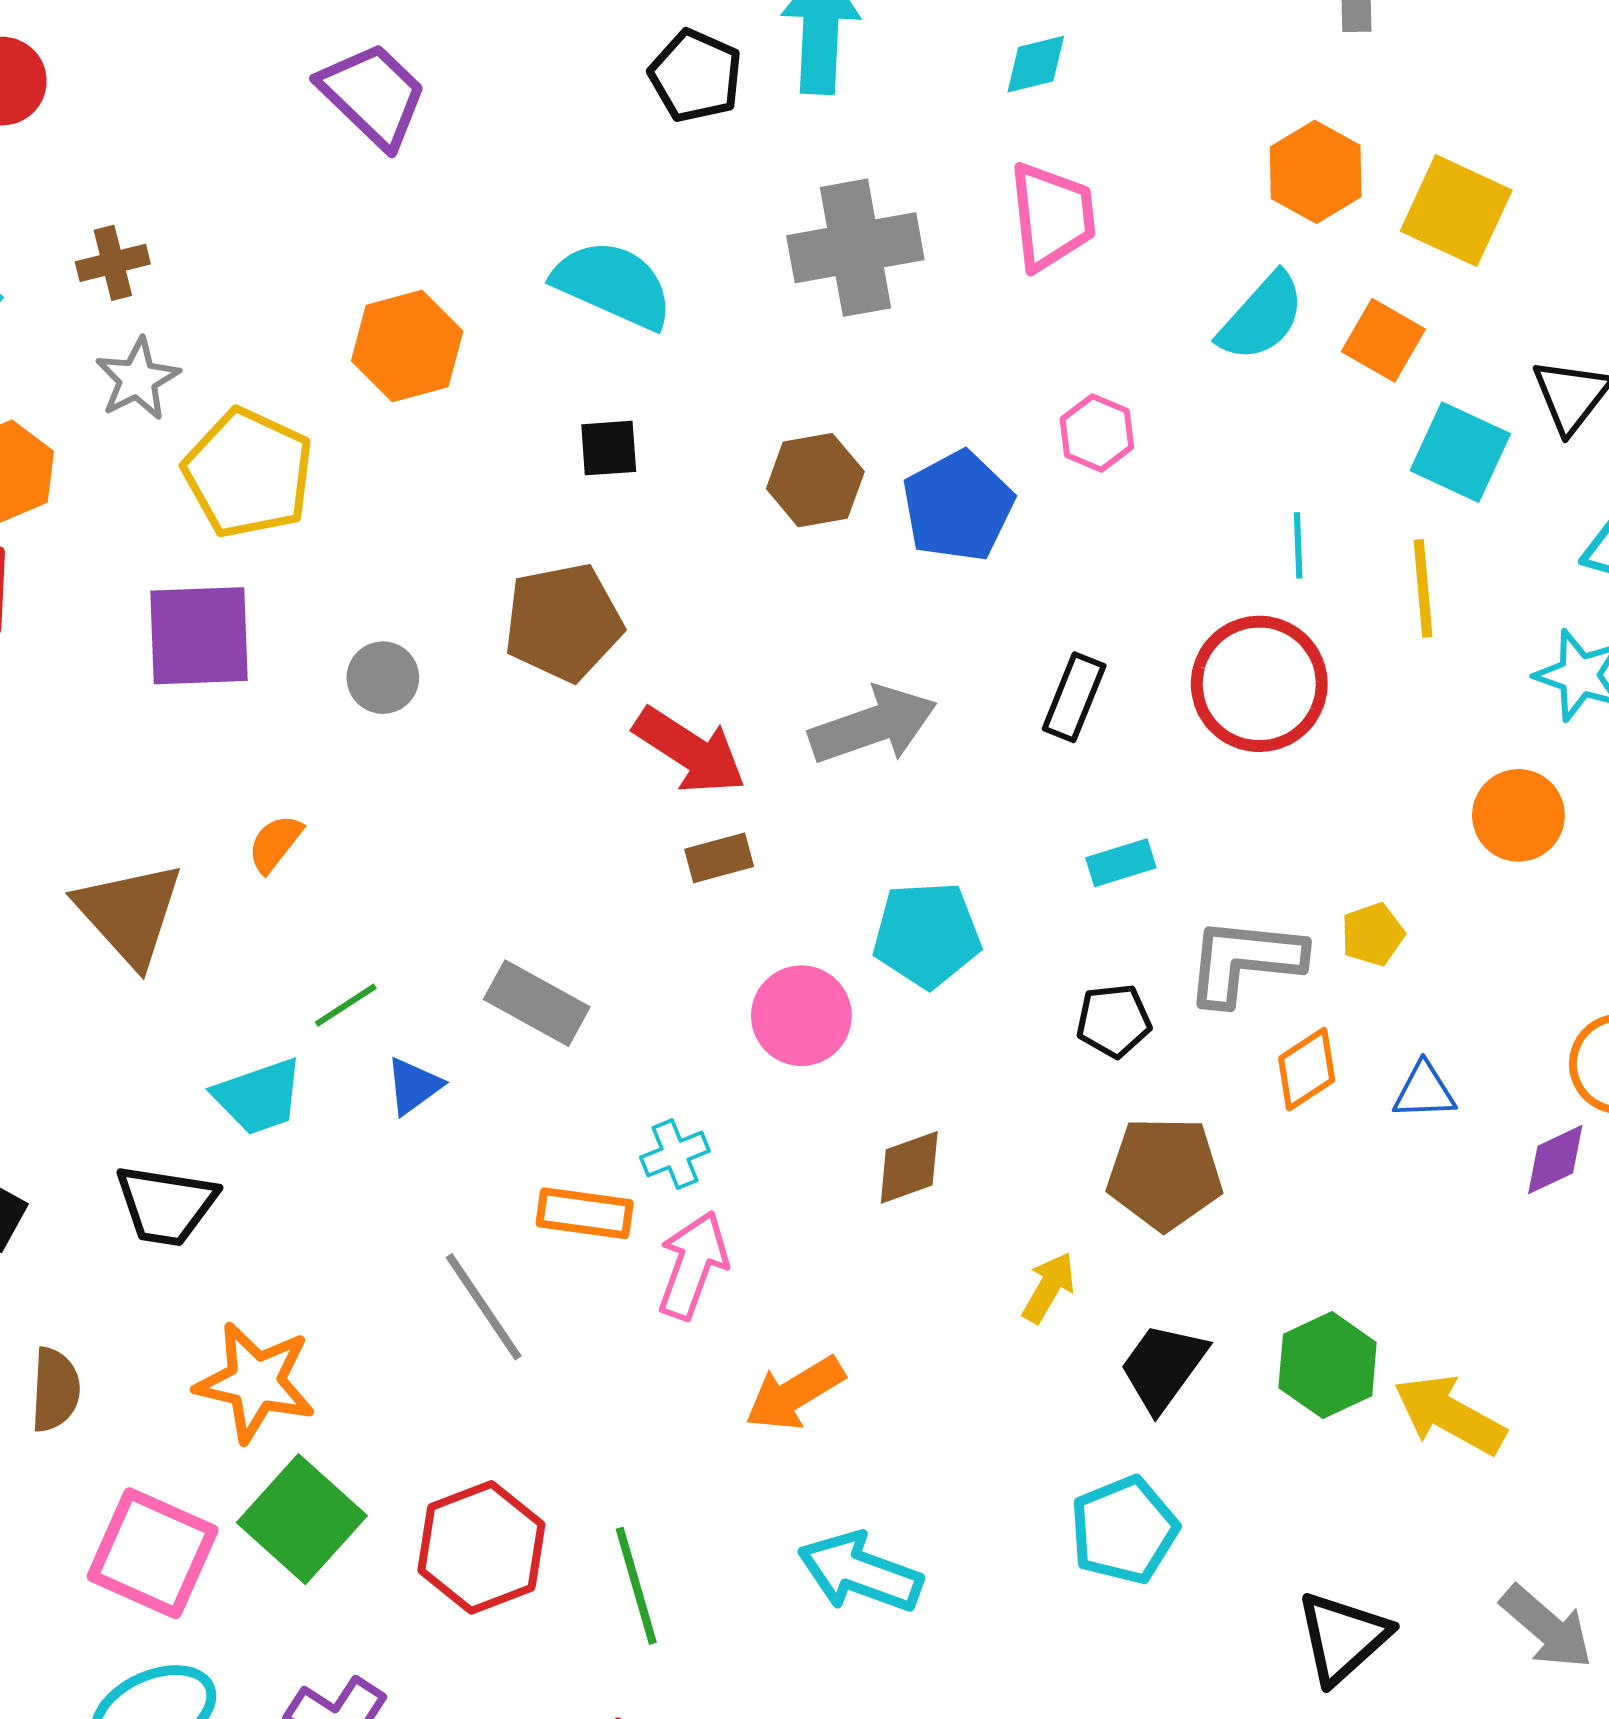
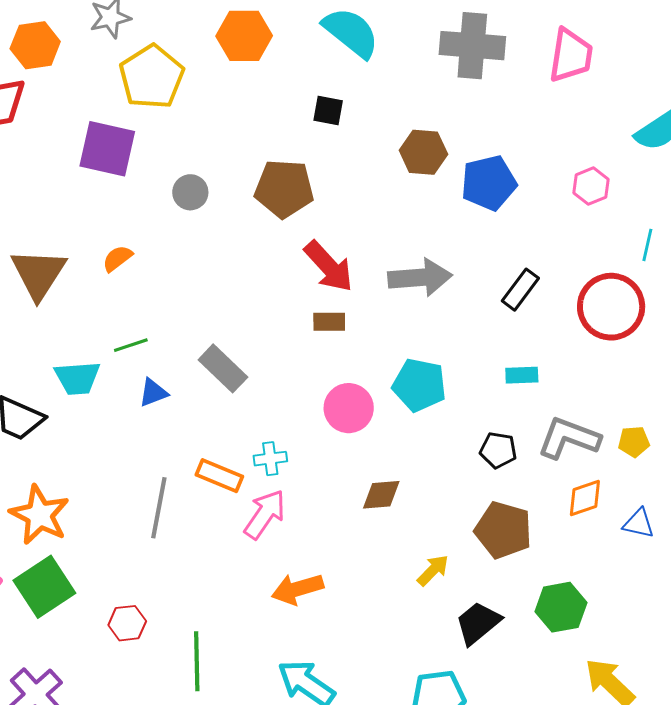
pink hexagon: (1097, 433) -> (591, 186), moved
gray line: (484, 1307) -> (159, 508), turned 30
green hexagon: (1328, 1365) -> (561, 607), moved
red hexagon: (481, 1547) -> (127, 623), size x0.6

